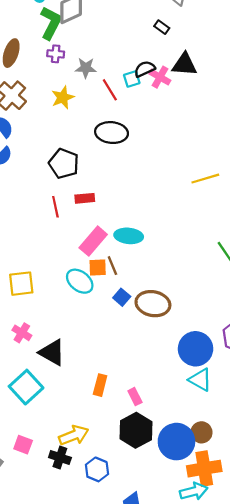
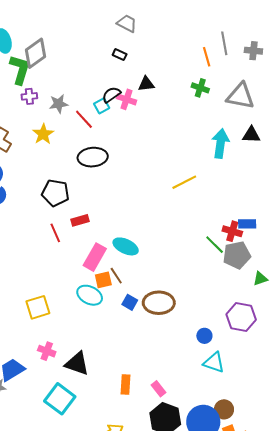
black triangle: (184, 64) -> (146, 84), size x0.7
cyan ellipse: (129, 236) -> (126, 246), turned 30
blue circle: (196, 349) -> (204, 336), size x0.5

